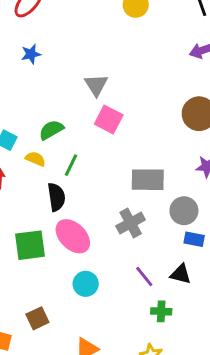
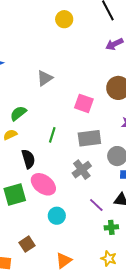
gray triangle: (96, 85) -> (45, 78), turned 36
pink square: (109, 119) -> (84, 103), moved
yellow semicircle: (35, 159) -> (10, 135), turned -40
green line: (71, 165) -> (52, 135), moved

